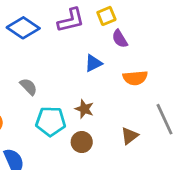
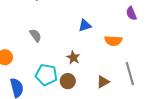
purple semicircle: (120, 39) -> (131, 13), moved
cyan pentagon: (51, 121) -> (46, 75), moved

